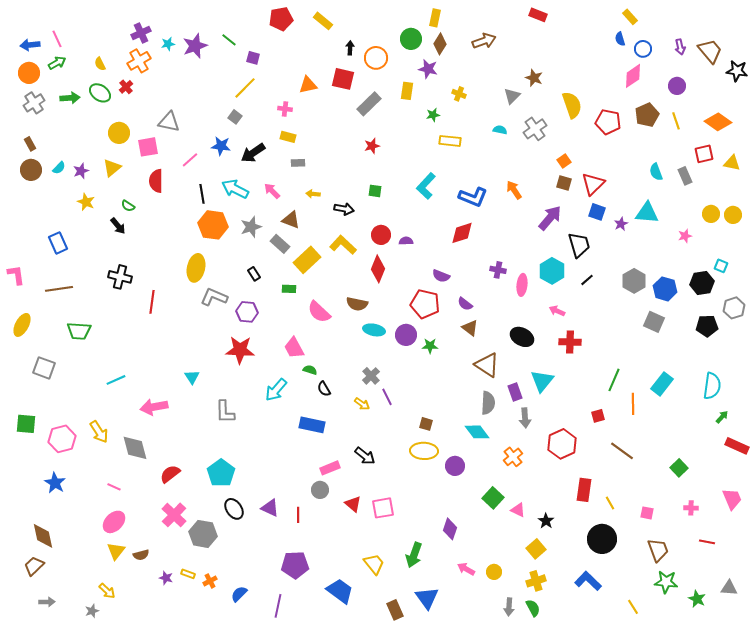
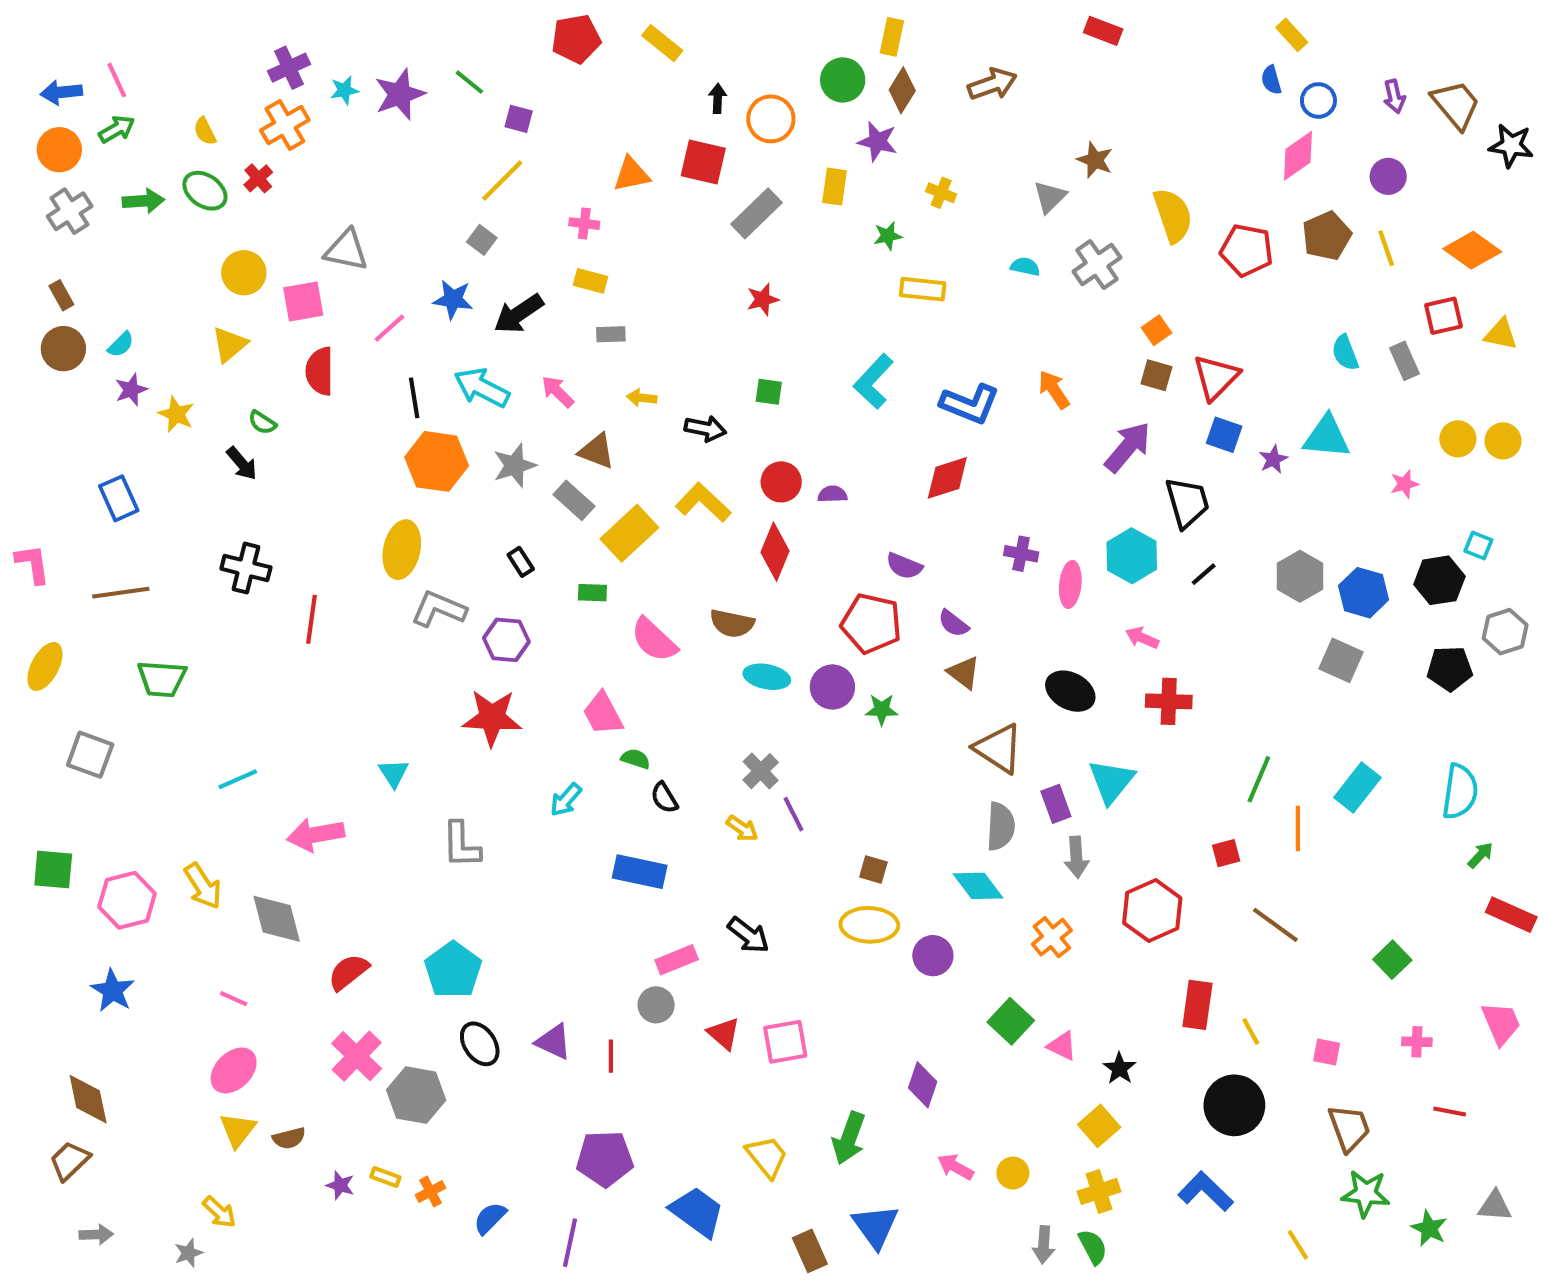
purple star: (81, 171) -> (131, 390), moved
cyan arrow: (276, 390) -> (566, 800), size x0.7

